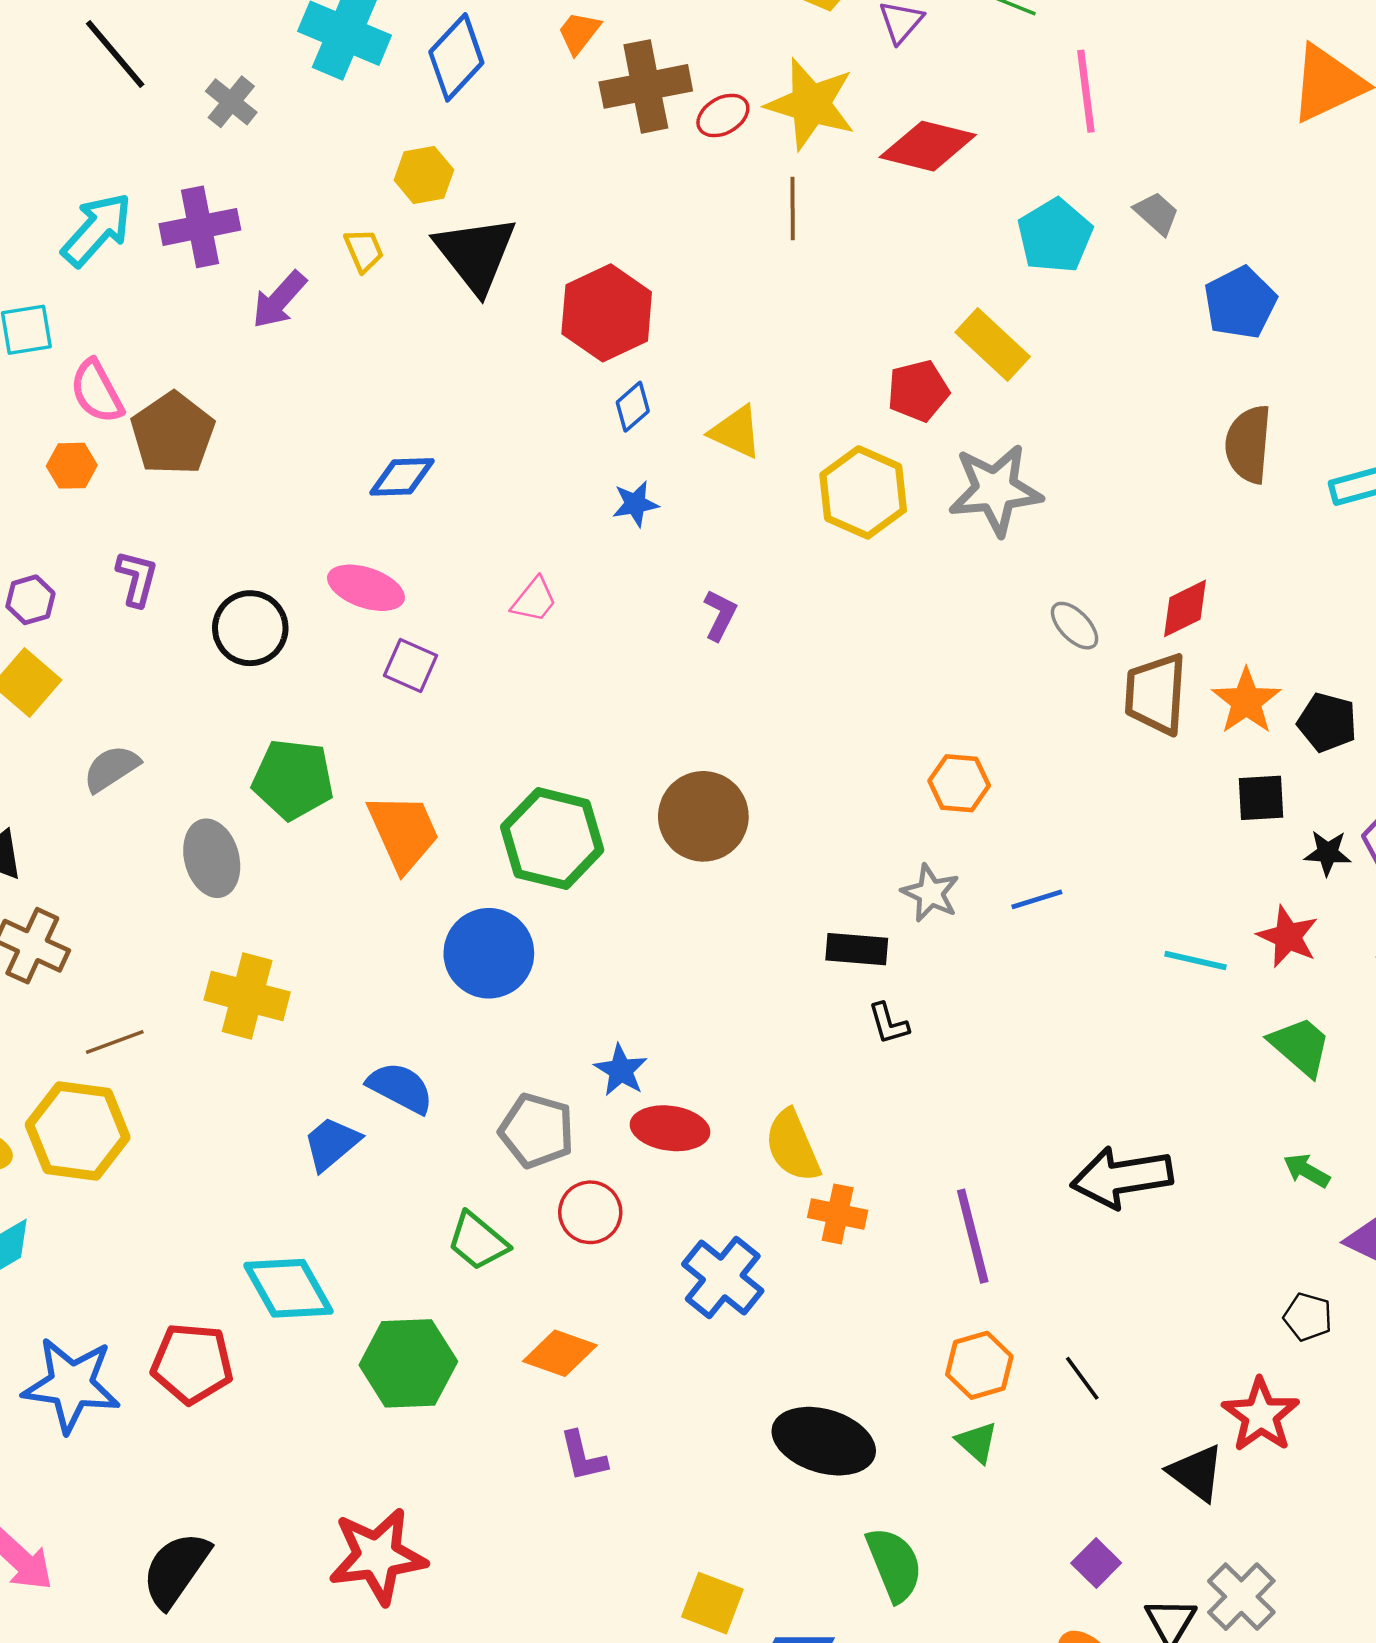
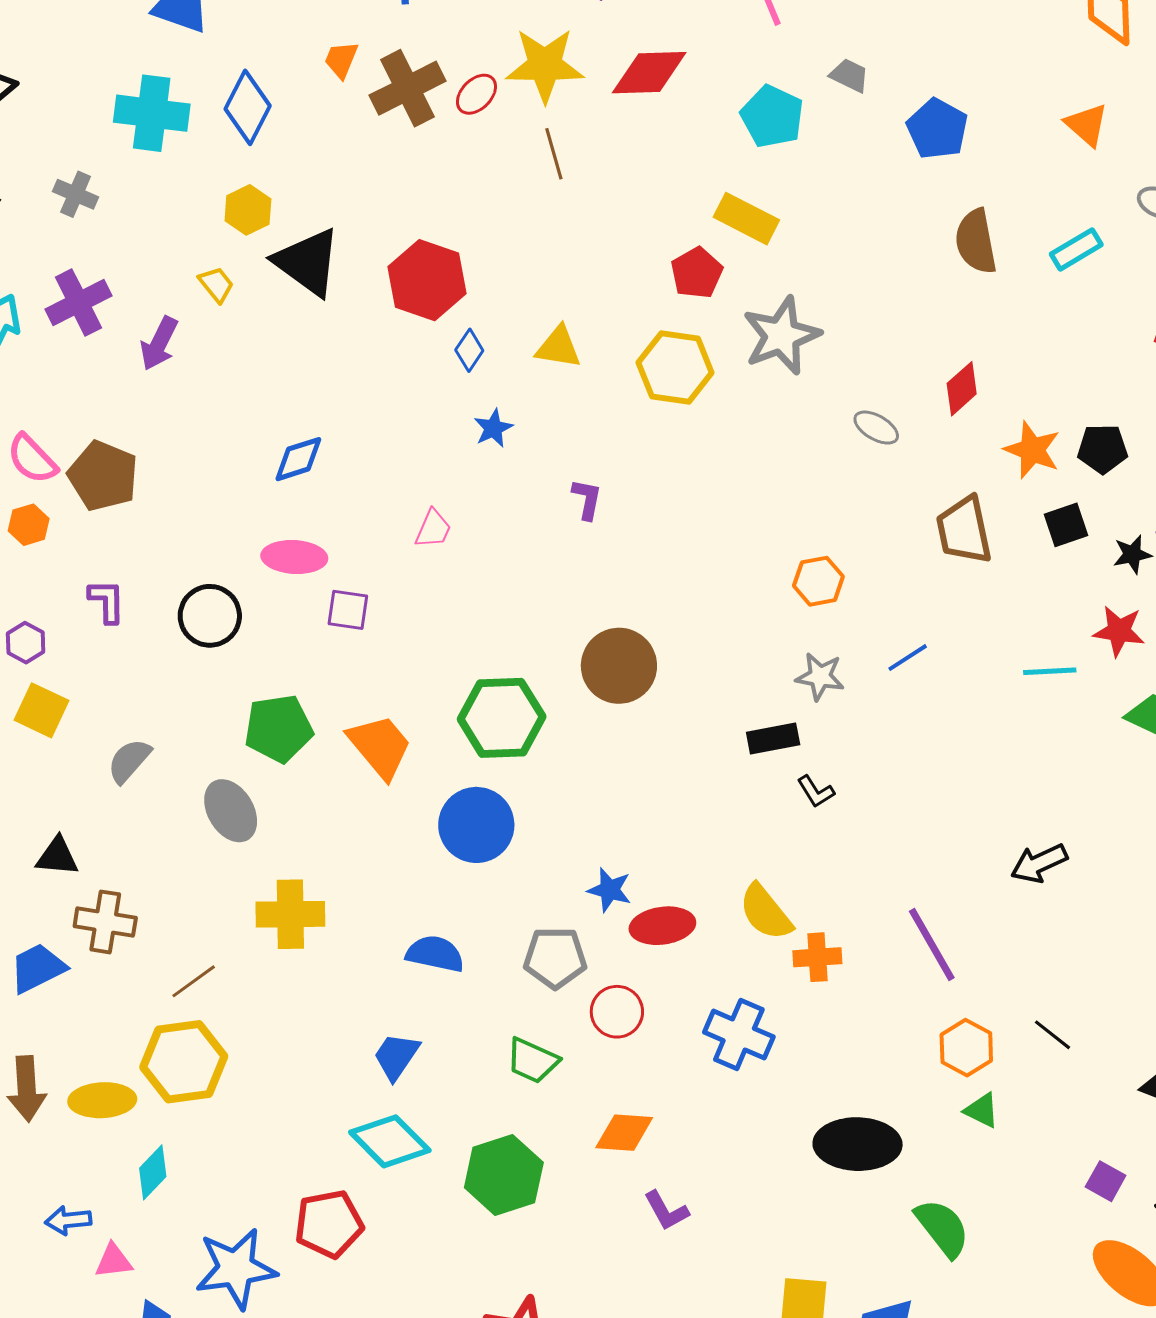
brown trapezoid: (1156, 694) -> (964, 530), moved
blue trapezoid: (332, 1143) -> (396, 1056), moved
black arrow: (1122, 1177) -> (1039, 863), size x0.7

